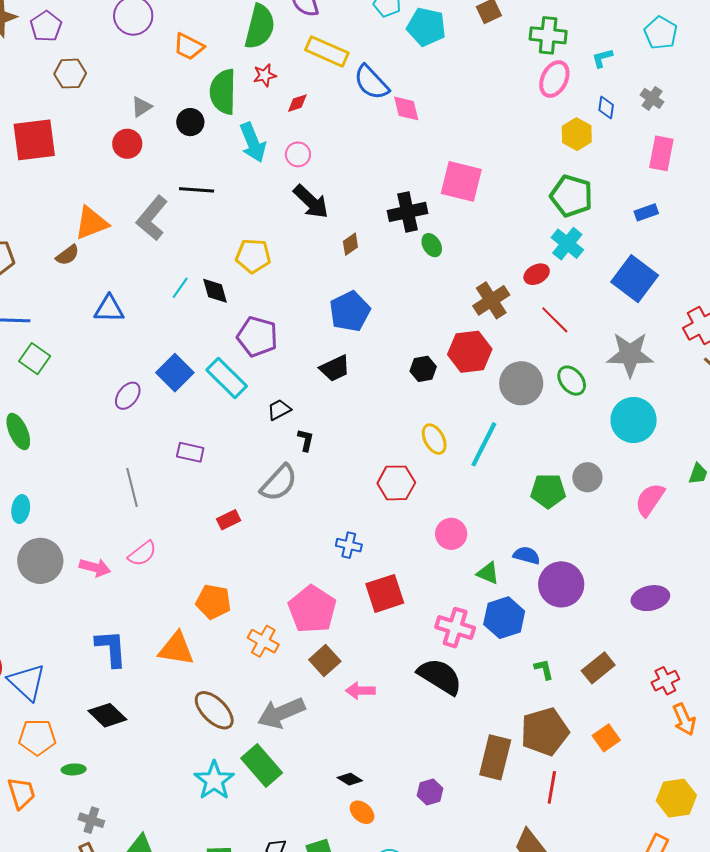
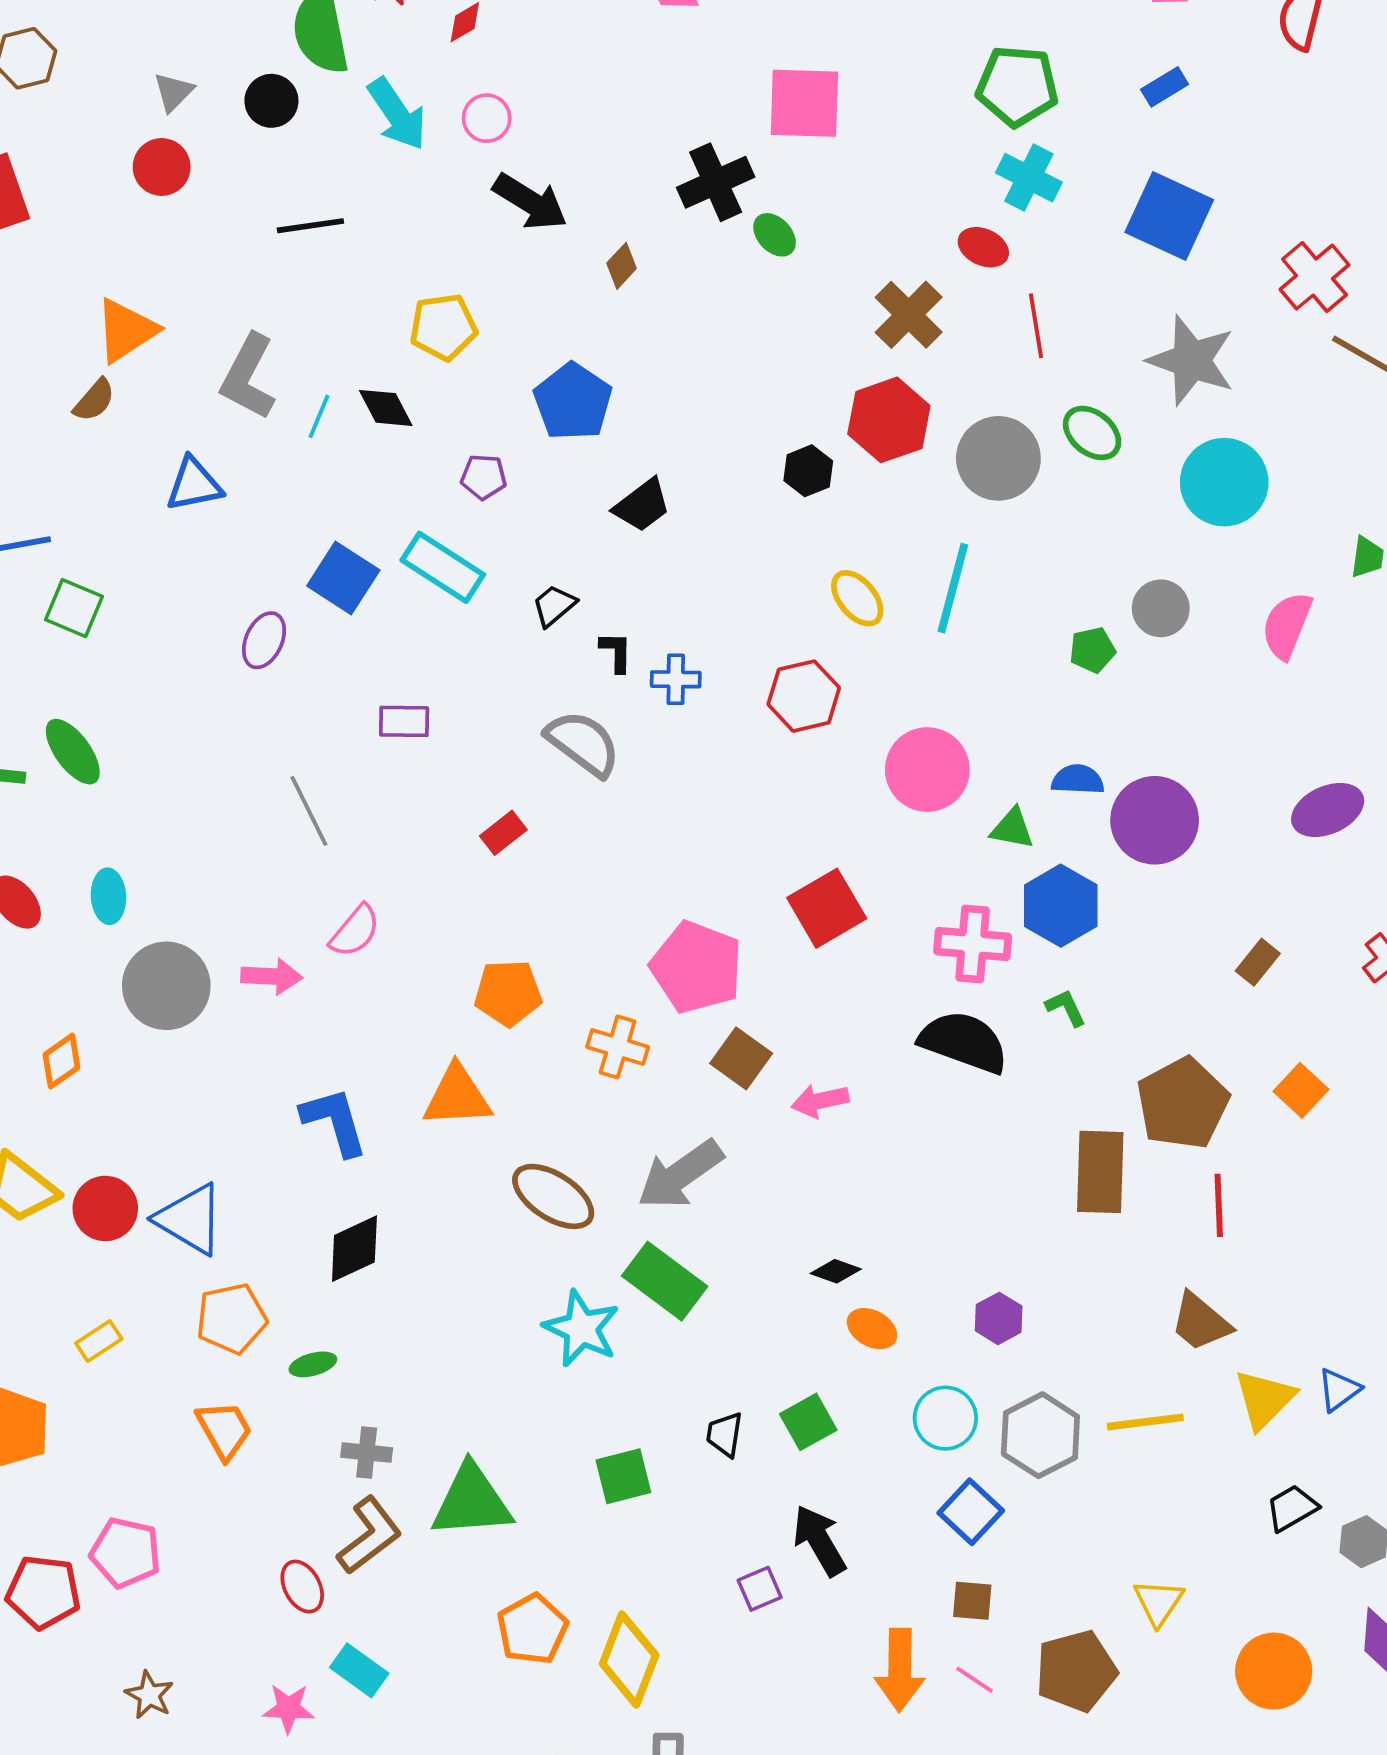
gray L-shape: (152, 218) -> (248, 377), moved
red ellipse: (537, 274) -> (983, 247), turned 65
blue pentagon: (350, 311) -> (573, 402), moved
red line: (555, 320) -> (1036, 326), turned 48
purple pentagon: (257, 337) -> (484, 477), size x0.6
gray star: (630, 354) -> (1191, 360), turned 30
gray semicircle: (279, 483) -> (583, 743), turned -84
green pentagon: (548, 491) -> (1092, 650), size x0.7
pink circle: (451, 534) -> (927, 770), size x1.4
blue cross: (349, 545) -> (676, 679), moved
brown rectangle: (598, 668) -> (1258, 962), size x0.7
green L-shape: (544, 669) -> (1066, 1008), moved
black diamond: (107, 715) -> (354, 1249), turned -57
purple hexagon: (430, 792) -> (999, 1318), moved

